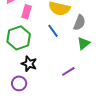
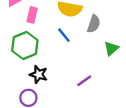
green triangle: (84, 43) -> (111, 48), moved

